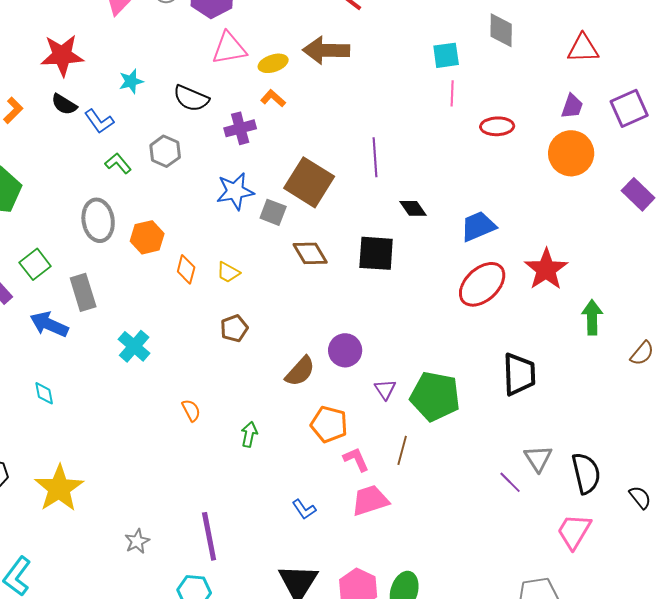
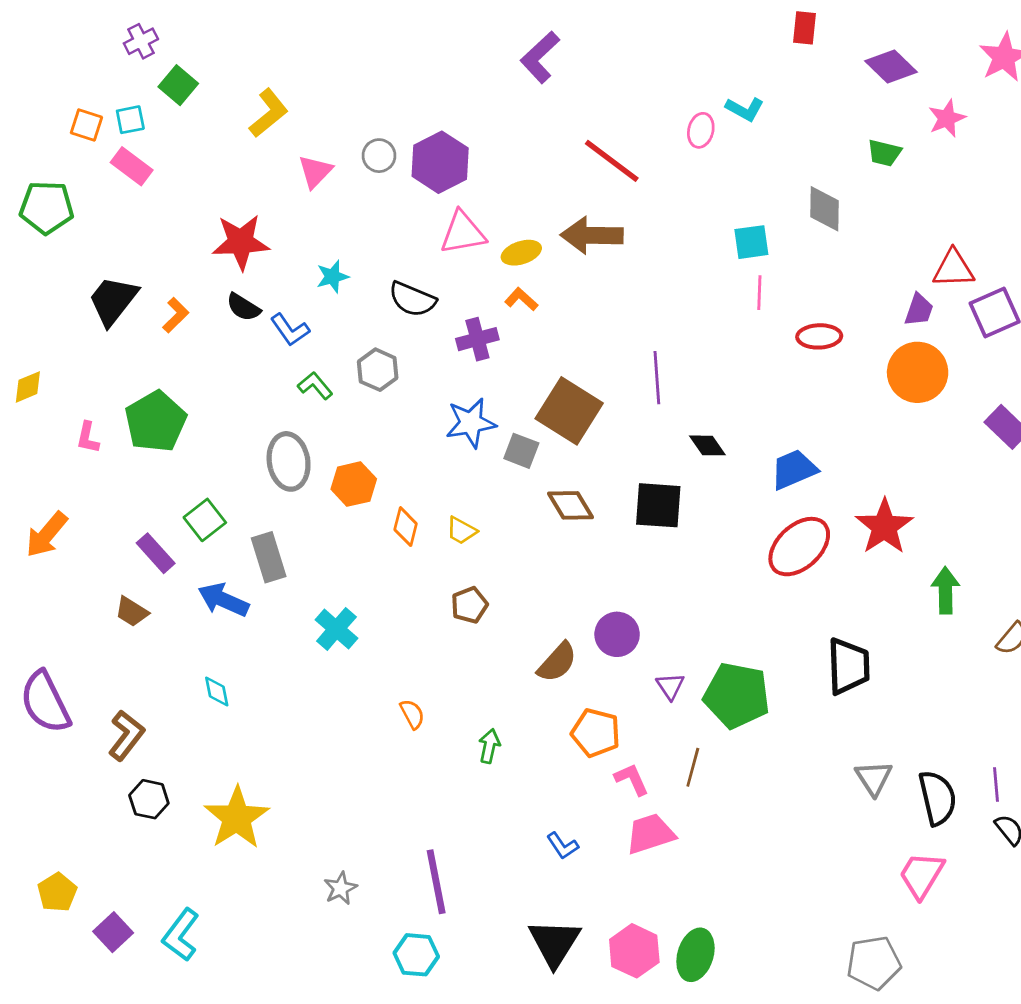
red triangle: (583, 48) -> (953, 269), moved
purple line: (510, 482) -> (996, 785), moved, turned 40

